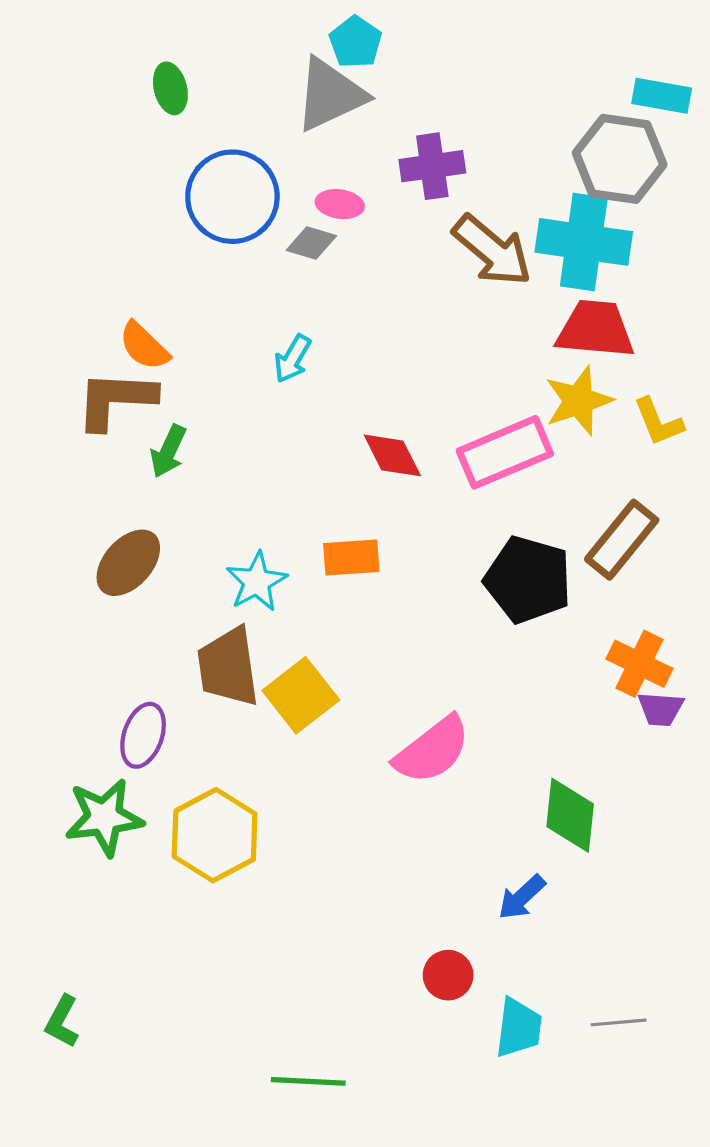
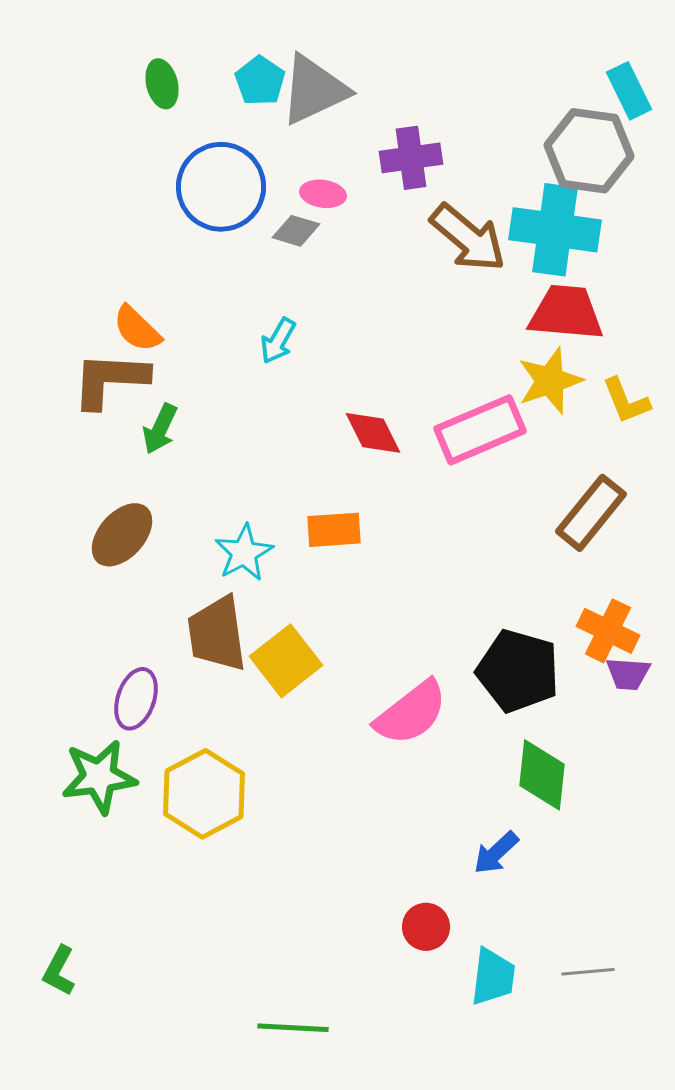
cyan pentagon: (356, 42) -> (260, 81), moved
cyan rectangle: (662, 96) -> (629, 91), turned 54
black pentagon: (528, 580) -> (518, 671), moved

